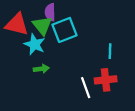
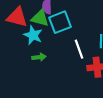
green triangle: (42, 26) -> (40, 18), turned -36
white line: (86, 88) -> (79, 49), moved

